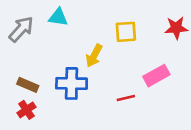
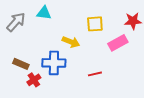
yellow arrow: (94, 56) -> (71, 42), turned -96
pink rectangle: (156, 76) -> (118, 43), moved
red cross: (26, 110) -> (34, 80), moved

